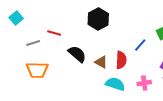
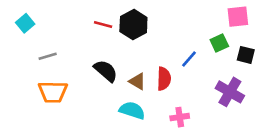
red line: (54, 33) -> (103, 25), moved
pink cross: (144, 83) -> (180, 117), moved
cyan semicircle: (115, 84) -> (132, 110), moved

